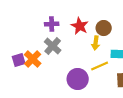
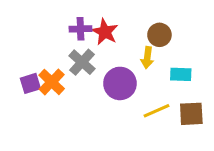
red star: (80, 26) -> (105, 32), moved
yellow line: (100, 66) -> (156, 111), moved
purple circle: (78, 79) -> (120, 83), moved

